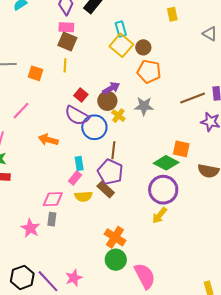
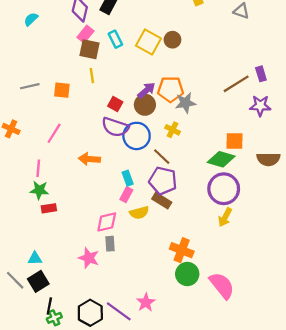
pink rectangle: (66, 27) -> (85, 34), turned -42
cyan rectangle: (121, 29) -> (115, 39), moved
orange pentagon: (149, 71) -> (171, 89), moved
yellow cross: (118, 116) -> (172, 130), moved
brown line: (113, 150) -> (162, 157), turned -42

